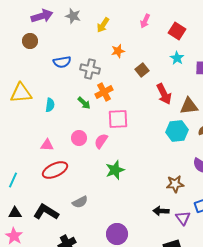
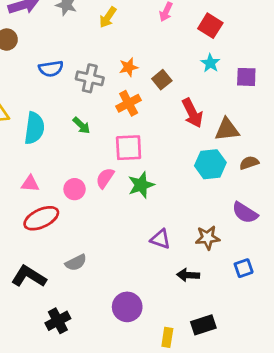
orange star: (118, 51) -> (129, 67), moved
orange cross: (104, 92) -> (129, 103), moved
cyan semicircle: (50, 105) -> (34, 128), size x1.6
pink circle: (79, 138) -> (75, 189), moved
green star: (115, 170) -> (141, 185), moved
purple triangle: (183, 218) -> (160, 239), moved, turned -35

